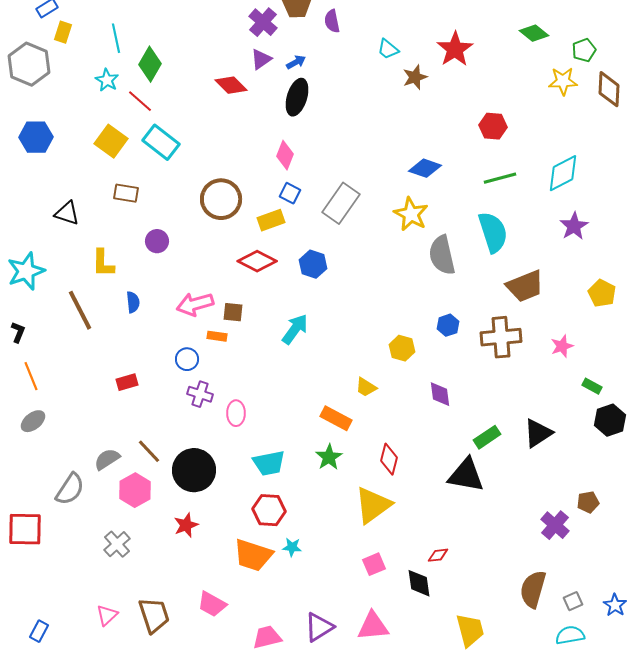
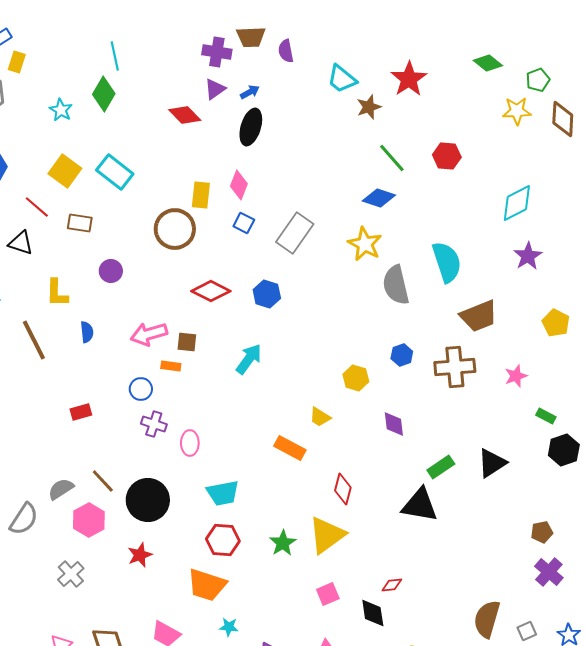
purple cross: (263, 22) -> (217, 52), turned -32
cyan line: (116, 38) -> (115, 56), moved
cyan trapezoid: (388, 49) -> (342, 79), size x1.4
red line: (140, 101) -> (37, 207), moved
green line: (500, 178) -> (392, 158), moved, turned 64
yellow rectangle: (271, 220) -> (201, 195), moved, turned -64
green star: (329, 457) -> (283, 543), moved
purple cross: (555, 525) -> (549, 572), moved
cyan star: (292, 547) -> (229, 627), moved

